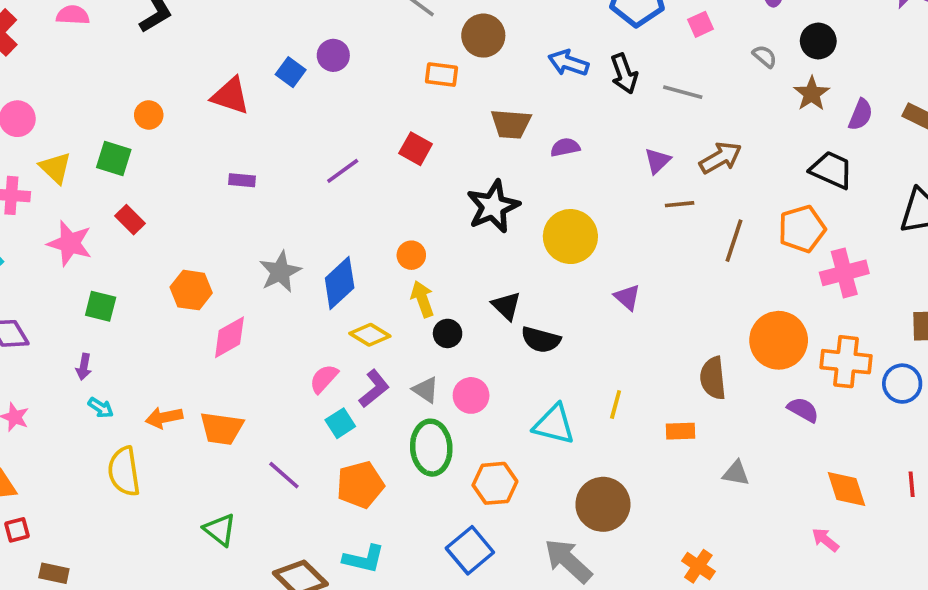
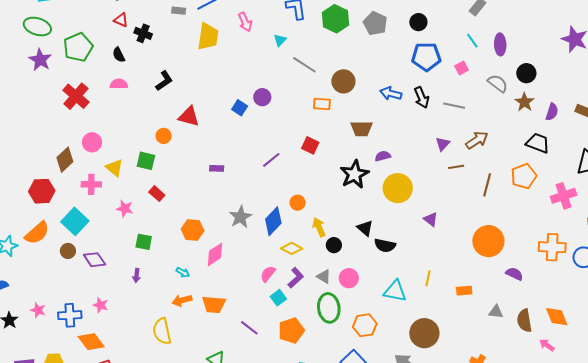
gray semicircle: (765, 56) -> (498, 83), size x1.5
red triangle: (230, 96) -> (189, 116), moved
purple semicircle: (565, 147) -> (383, 156), moved
pink star: (70, 243) -> (125, 209), size x0.7
orange circle: (411, 255) -> (298, 203), moved
pink cross: (844, 273) -> (564, 196), moved
orange circle: (779, 340) -> (488, 241), moved
brown semicircle: (713, 378) -> (524, 321), moved
cyan arrow: (101, 408) -> (183, 272), moved
purple semicircle: (803, 410) -> (514, 274), moved

